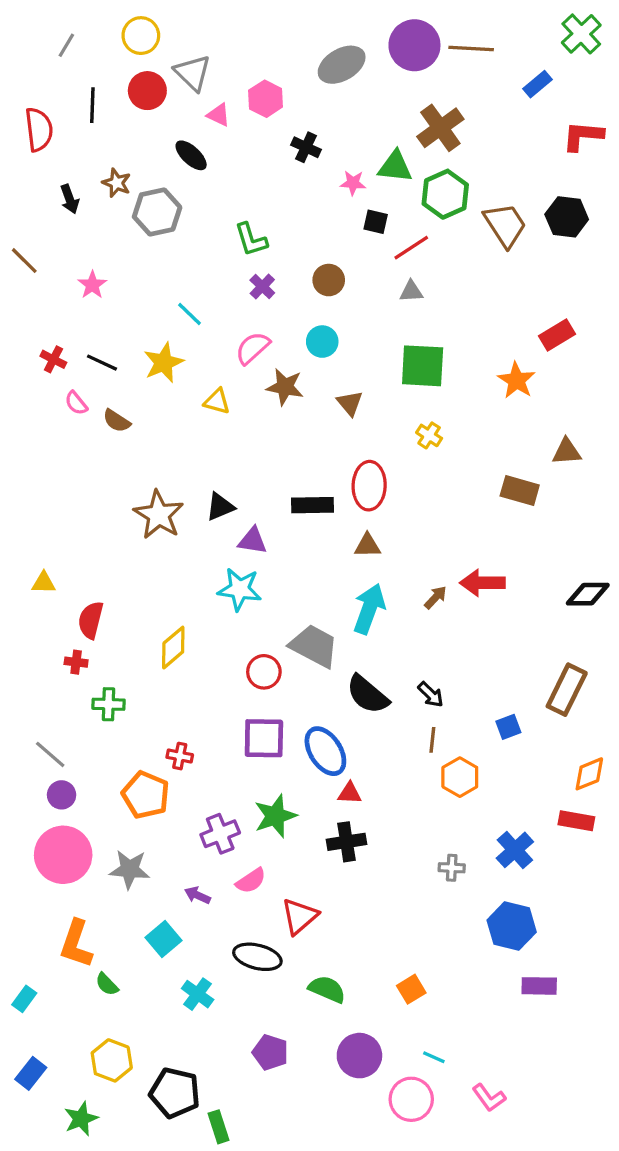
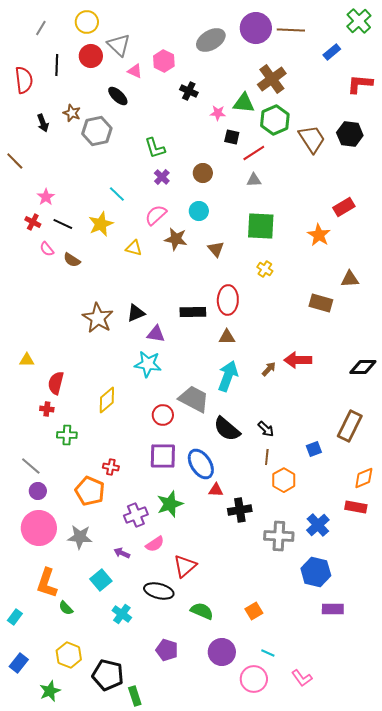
pink star: (92, 285) -> (46, 197), moved
black cross: (346, 842) -> (240, 510), moved
gray cross: (452, 868) -> (279, 536), size x1.8

